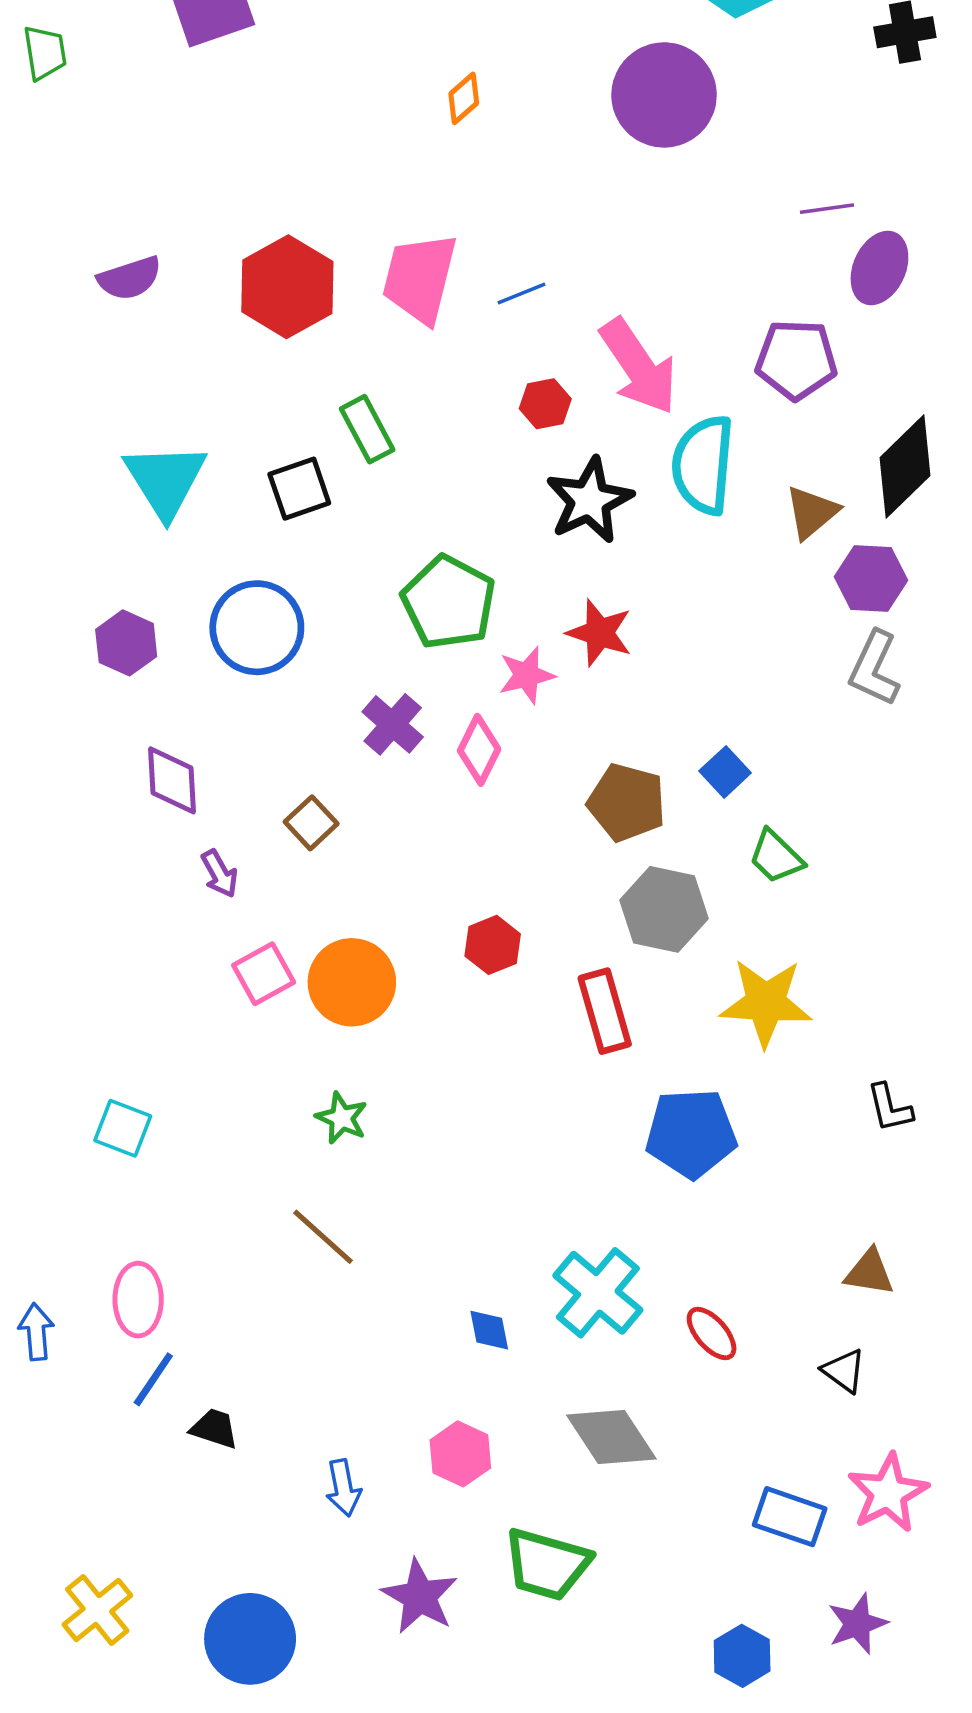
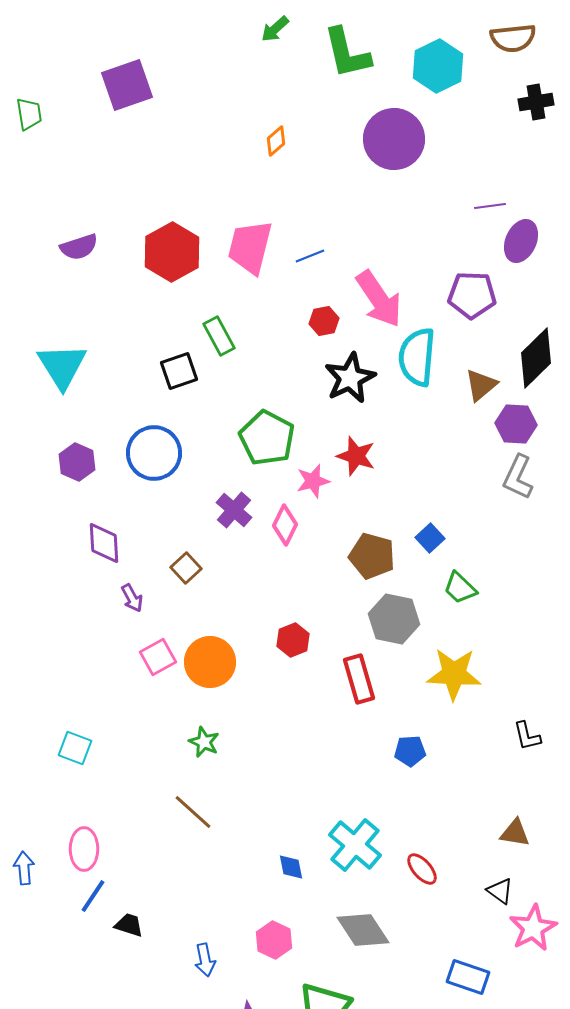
cyan triangle: (165, 480) -> (62, 366), moved
blue pentagon: (691, 1133) -> (410, 751), size x0.6
pink star: (888, 1493) -> (533, 928), moved

